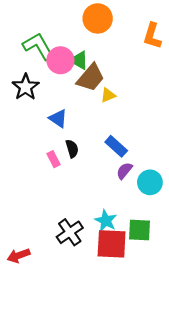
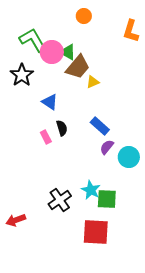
orange circle: (98, 18) -> (84, 16), size x0.6
green square: (139, 230) -> (107, 199), moved
red square: (112, 244) -> (96, 232), moved

